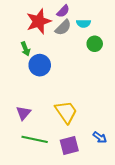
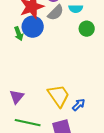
blue circle: (40, 65) -> (33, 27), moved
blue arrow: (100, 137) -> (79, 105), moved, turned -80

